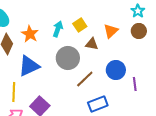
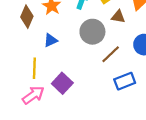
blue triangle: (29, 66) -> (51, 40), size x0.6

